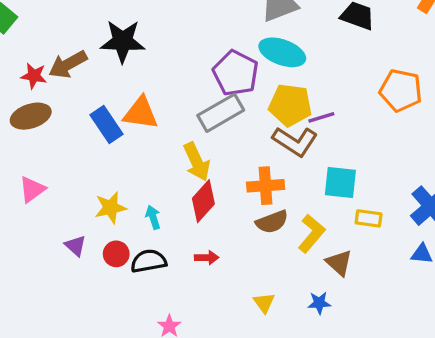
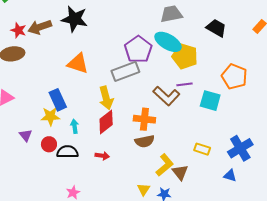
yellow pentagon: (290, 105) -> (185, 56), moved
blue rectangle: (107, 124) -> (58, 100), moved
cyan square: (340, 182) -> (210, 101), moved
yellow L-shape: (311, 233) -> (165, 165), moved
yellow triangle: (264, 303) -> (144, 189), moved

